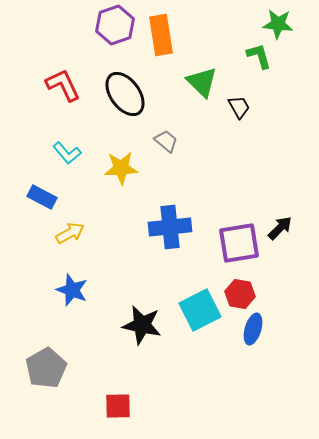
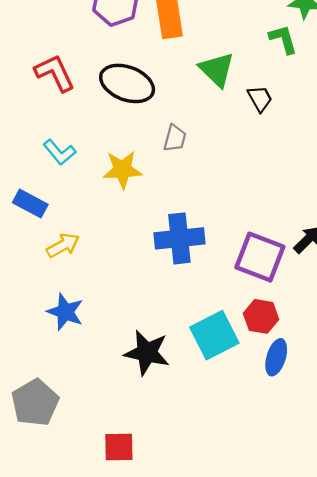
black ellipse: (125, 94) -> (127, 83), turned -33
gray trapezoid: (166, 141) -> (175, 138), turned 65
purple square: (239, 243) -> (260, 257), turned 30

